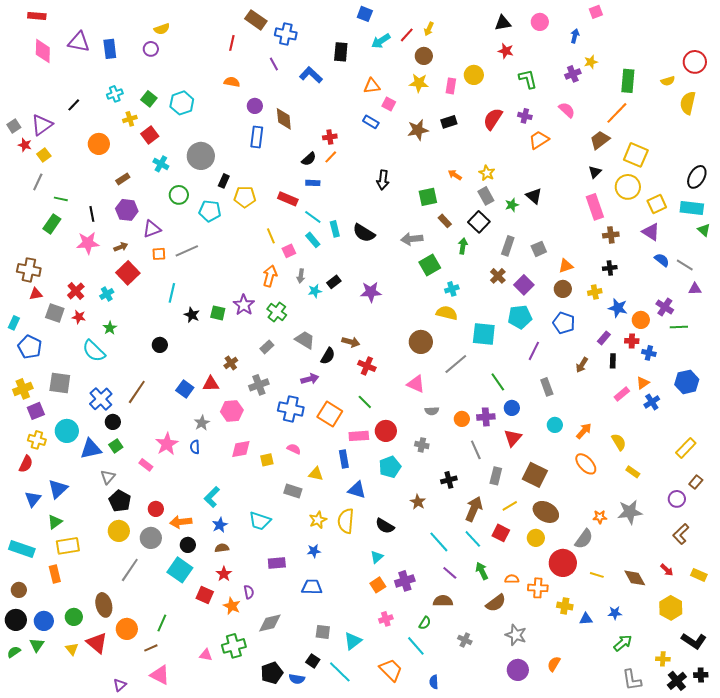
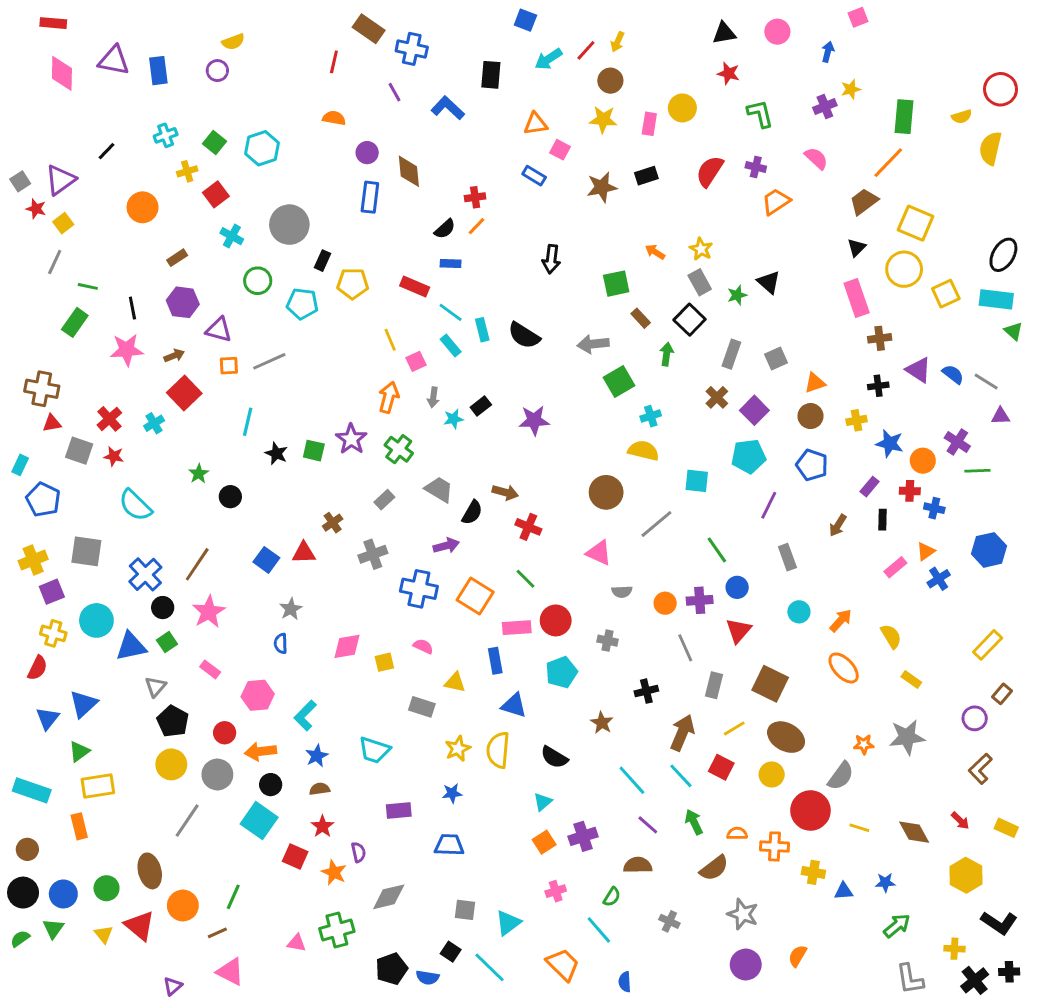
purple triangle: (152, 229) -> (219, 330), turned 36
purple triangle: (651, 232) -> (918, 370), moved
green star: (110, 328) -> (199, 474), moved
cyan square: (484, 334) -> (697, 481), size x0.7
pink hexagon: (232, 411) -> (258, 695), moved
pink star: (167, 444) -> (209, 612), moved

